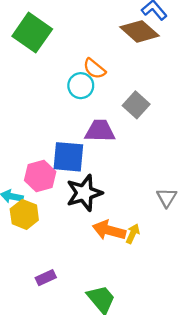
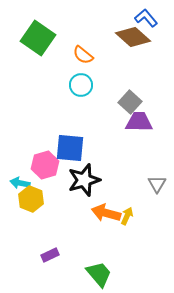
orange semicircle: (94, 69) -> (83, 55), moved
purple trapezoid: (100, 131) -> (139, 122), moved

